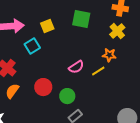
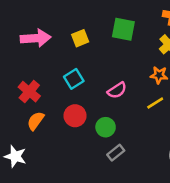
cyan square: (32, 46) -> (74, 79), moved
yellow line: (98, 71) -> (155, 103), moved

